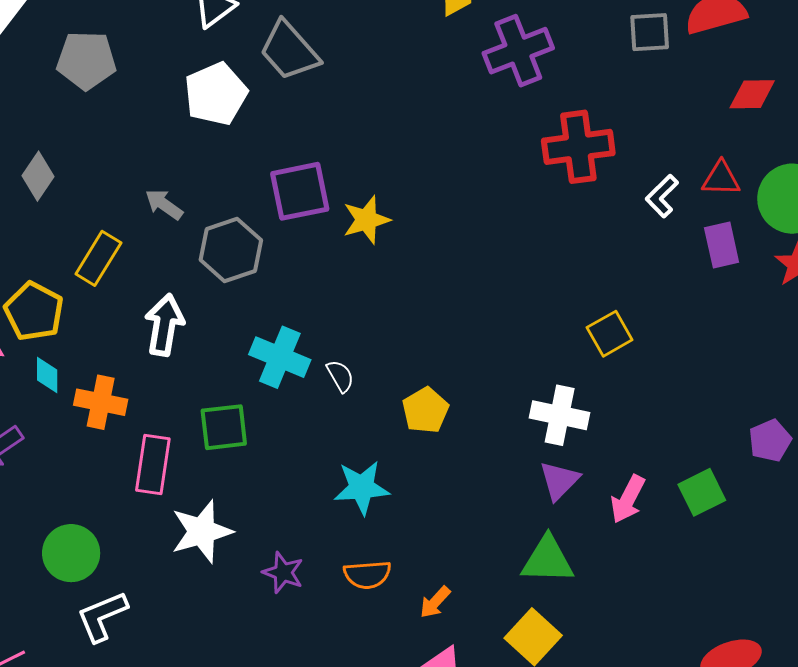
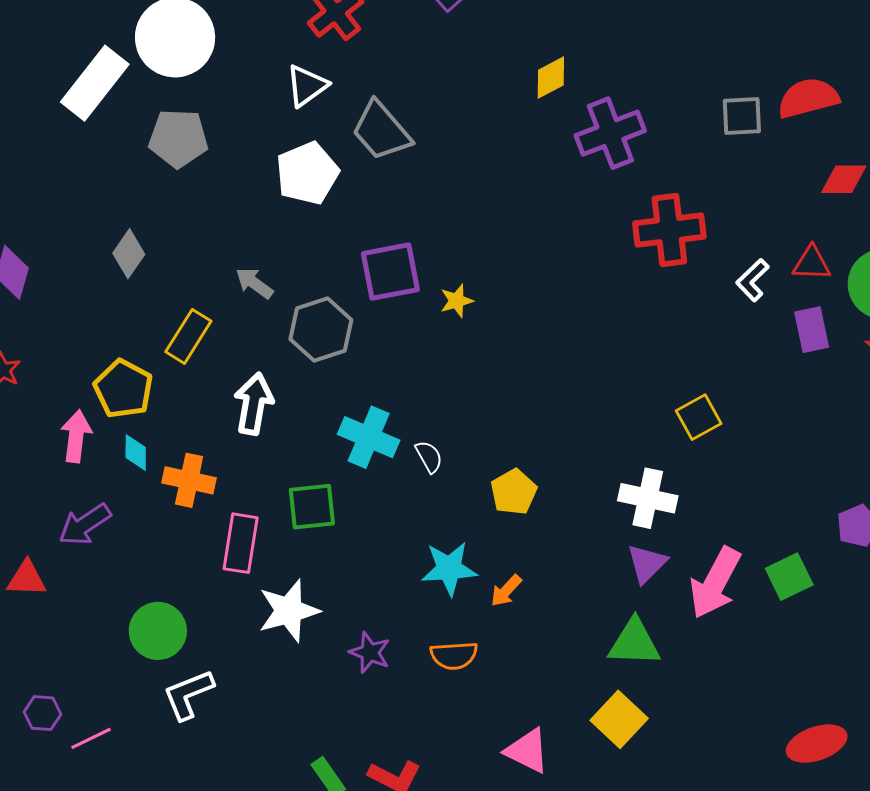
yellow star: (366, 220) -> (457, 301), size x0.7
pink arrow: (628, 499) -> (715, 583), size x1.5
orange arrow: (435, 602) -> (506, 591), moved

